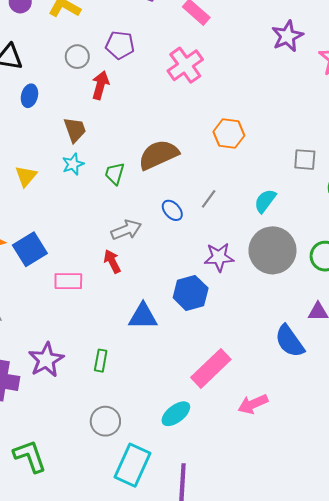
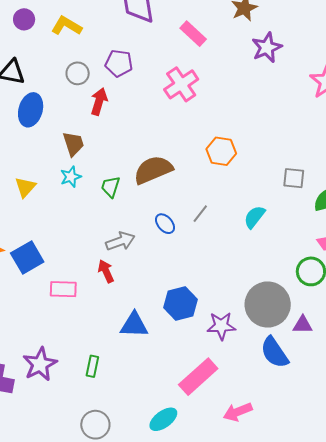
purple star: (287, 36) -> (267, 48), moved
blue ellipse: (29, 96) -> (31, 110), size x1.5
gray circle: (272, 250) -> (268, 305), moved
purple star: (219, 257) -> (221, 326), moved

